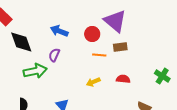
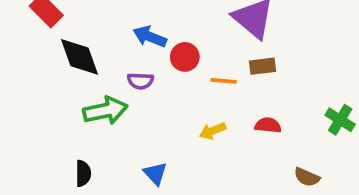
red circle: (92, 34) -> (185, 57), moved
purple semicircle: (54, 55) -> (140, 81), turned -112

